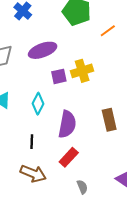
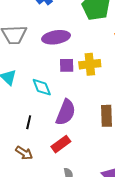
cyan diamond: (38, 104) -> (42, 87), turned -60
brown arrow: (33, 174) -> (24, 153), size x0.7

